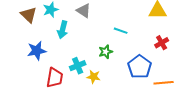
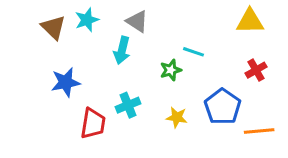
cyan arrow: (63, 30) -> (122, 50), moved
green star: (106, 52) -> (171, 70), moved
yellow star: (94, 77) -> (177, 117), moved

